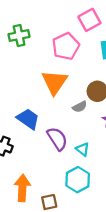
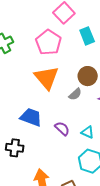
purple semicircle: (57, 139) -> (62, 128), size x0.7

